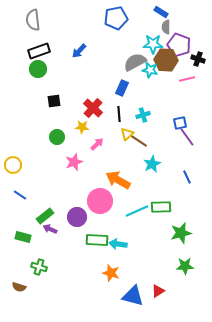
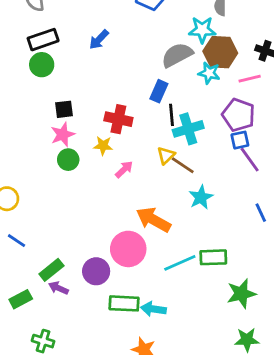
purple pentagon: (179, 45) -> (238, 115), moved
cyan star: (150, 70) -> (209, 73), moved
red cross: (93, 108) -> (118, 119), turned -30
black line: (119, 114) -> (171, 115), moved
cyan cross: (143, 115) -> (188, 129), size x1.5
pink star: (74, 162) -> (63, 134), moved
blue line: (187, 177) -> (261, 213), moved
green rectangle: (23, 237) -> (21, 299), turned -42

